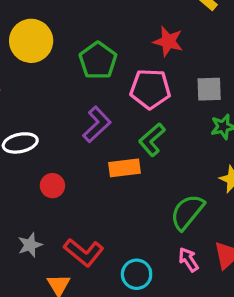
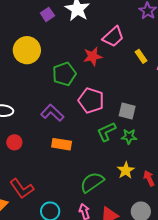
red star: (168, 41) -> (93, 56), moved, turned 30
purple L-shape: (97, 124) -> (52, 113), turned -110
green L-shape: (152, 140) -> (106, 132), moved

